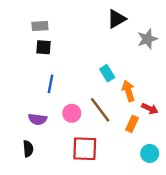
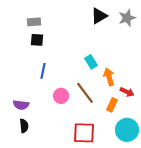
gray star: (147, 39) -> (127, 18), moved
purple semicircle: (38, 119) -> (21, 105), moved
red square: (85, 149) -> (84, 133), moved
cyan circle: (150, 153) -> (127, 130), size x1.5

